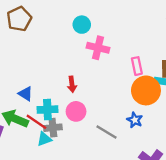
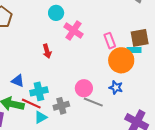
pink cross: (98, 48) -> (73, 30), turned 30
red arrow: (72, 84) -> (47, 51), moved
pink circle: (76, 111) -> (84, 88), moved
gray cross: (53, 128) -> (61, 106), moved

